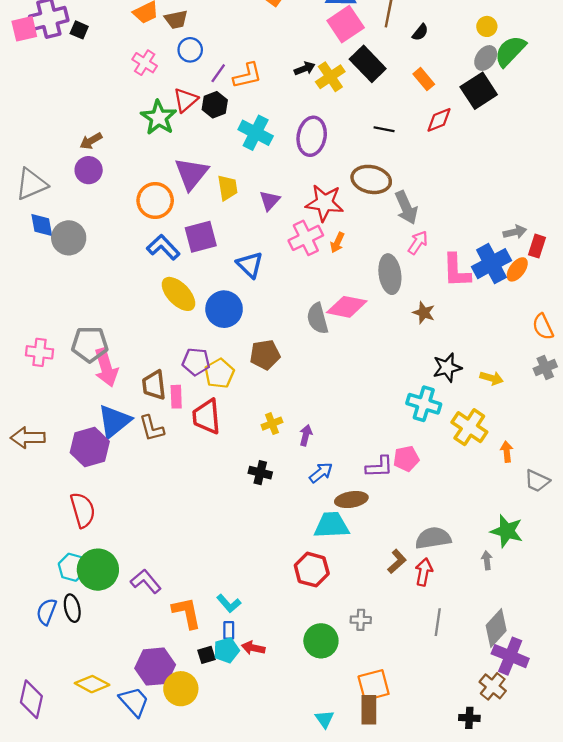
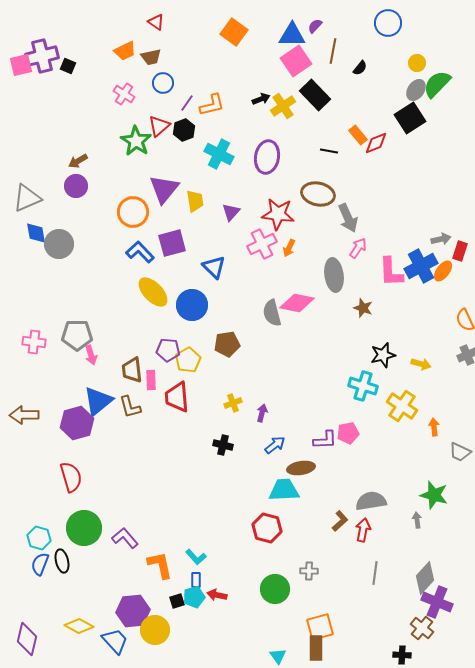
orange rectangle: (424, 79) -> (358, 135), moved
pink arrow: (106, 368) -> (91, 355), size x0.6
cyan hexagon: (72, 567) -> (39, 538), moved

